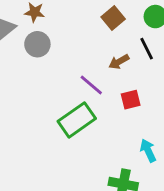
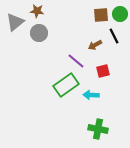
brown square: (113, 18) -> (101, 15), moved, turned 35
cyan arrow: (148, 151) -> (91, 95), moved, turned -63

